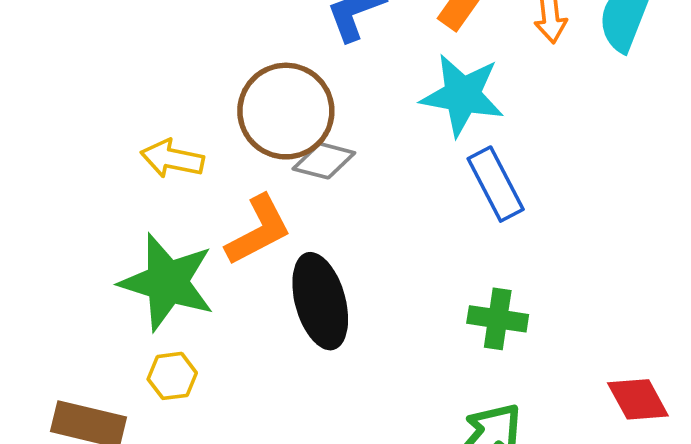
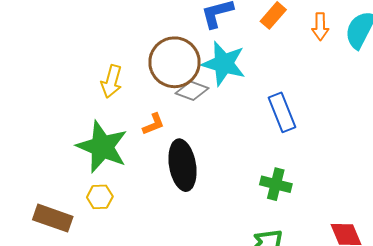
cyan star: (462, 95) -> (224, 64), moved
yellow arrow: (172, 159) -> (112, 81), turned -92
orange L-shape: (258, 230) -> (153, 124), size x0.6

